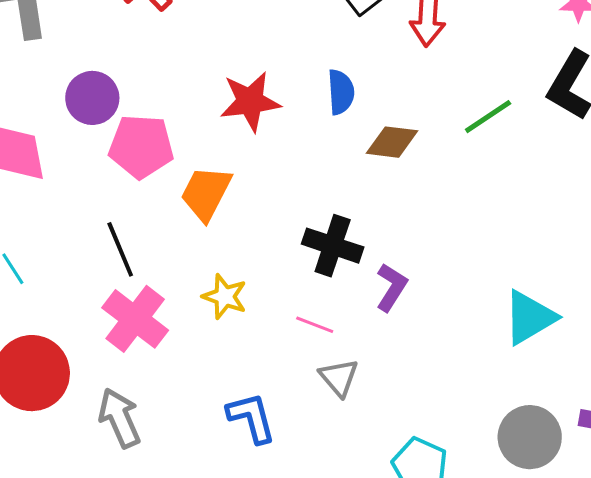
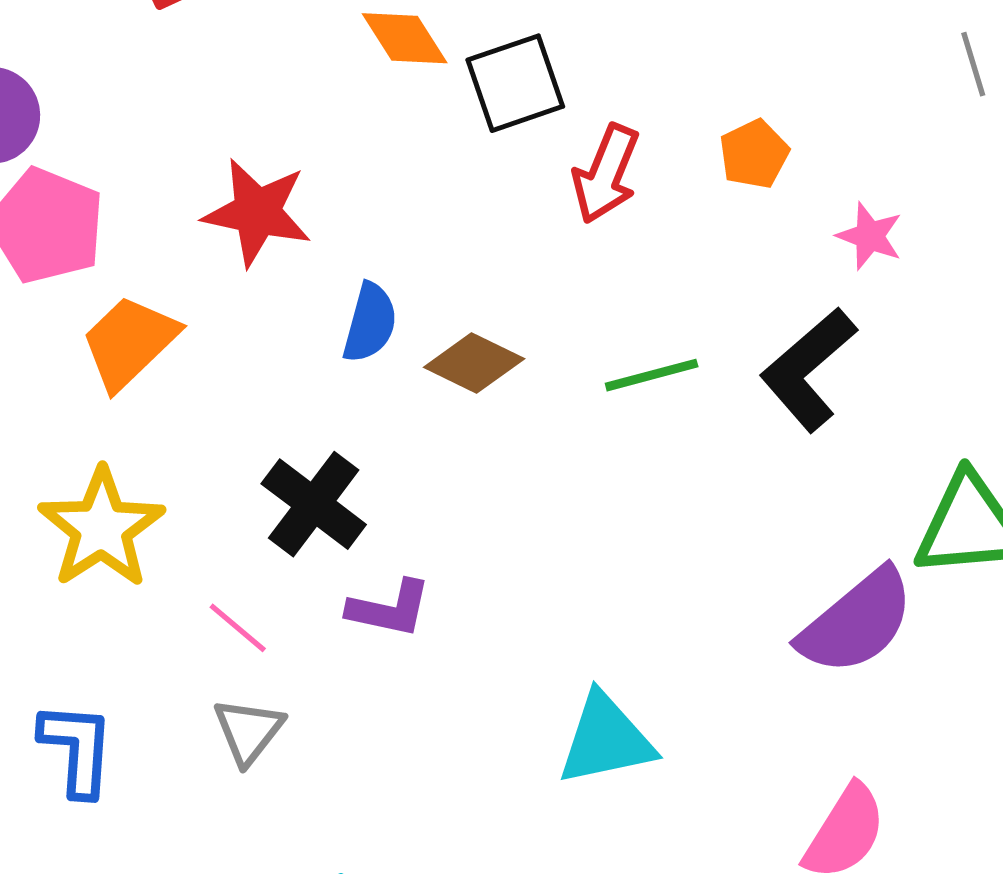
blue semicircle: (341, 92) -> (370, 323), moved
purple L-shape: (391, 287) -> (389, 609), turned 51
yellow star: (225, 297) -> (101, 528), size x1.5

